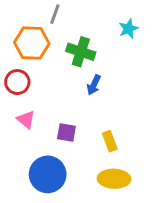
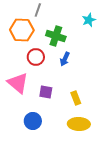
red circle: (17, 82) -> (36, 57), moved
pink triangle: (26, 120) -> (18, 83), size x1.6
blue circle: (48, 174) -> (33, 121), size x0.7

